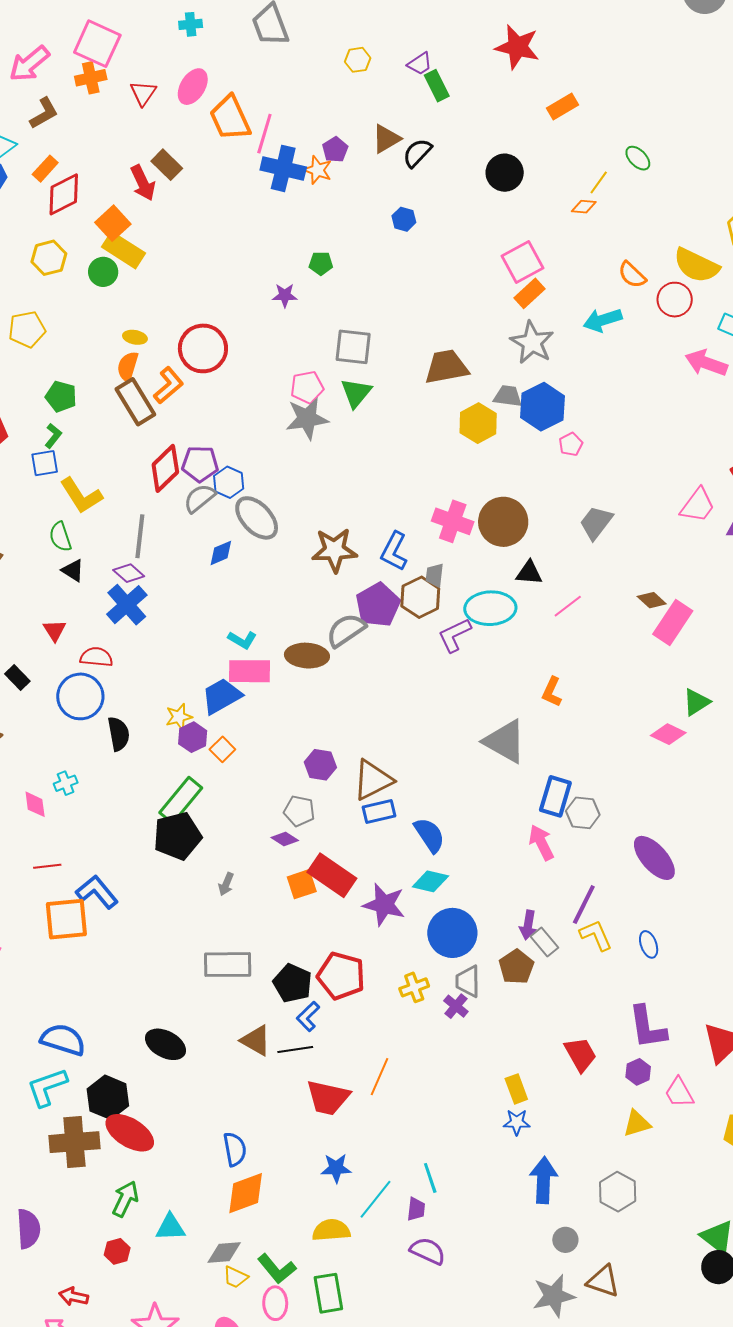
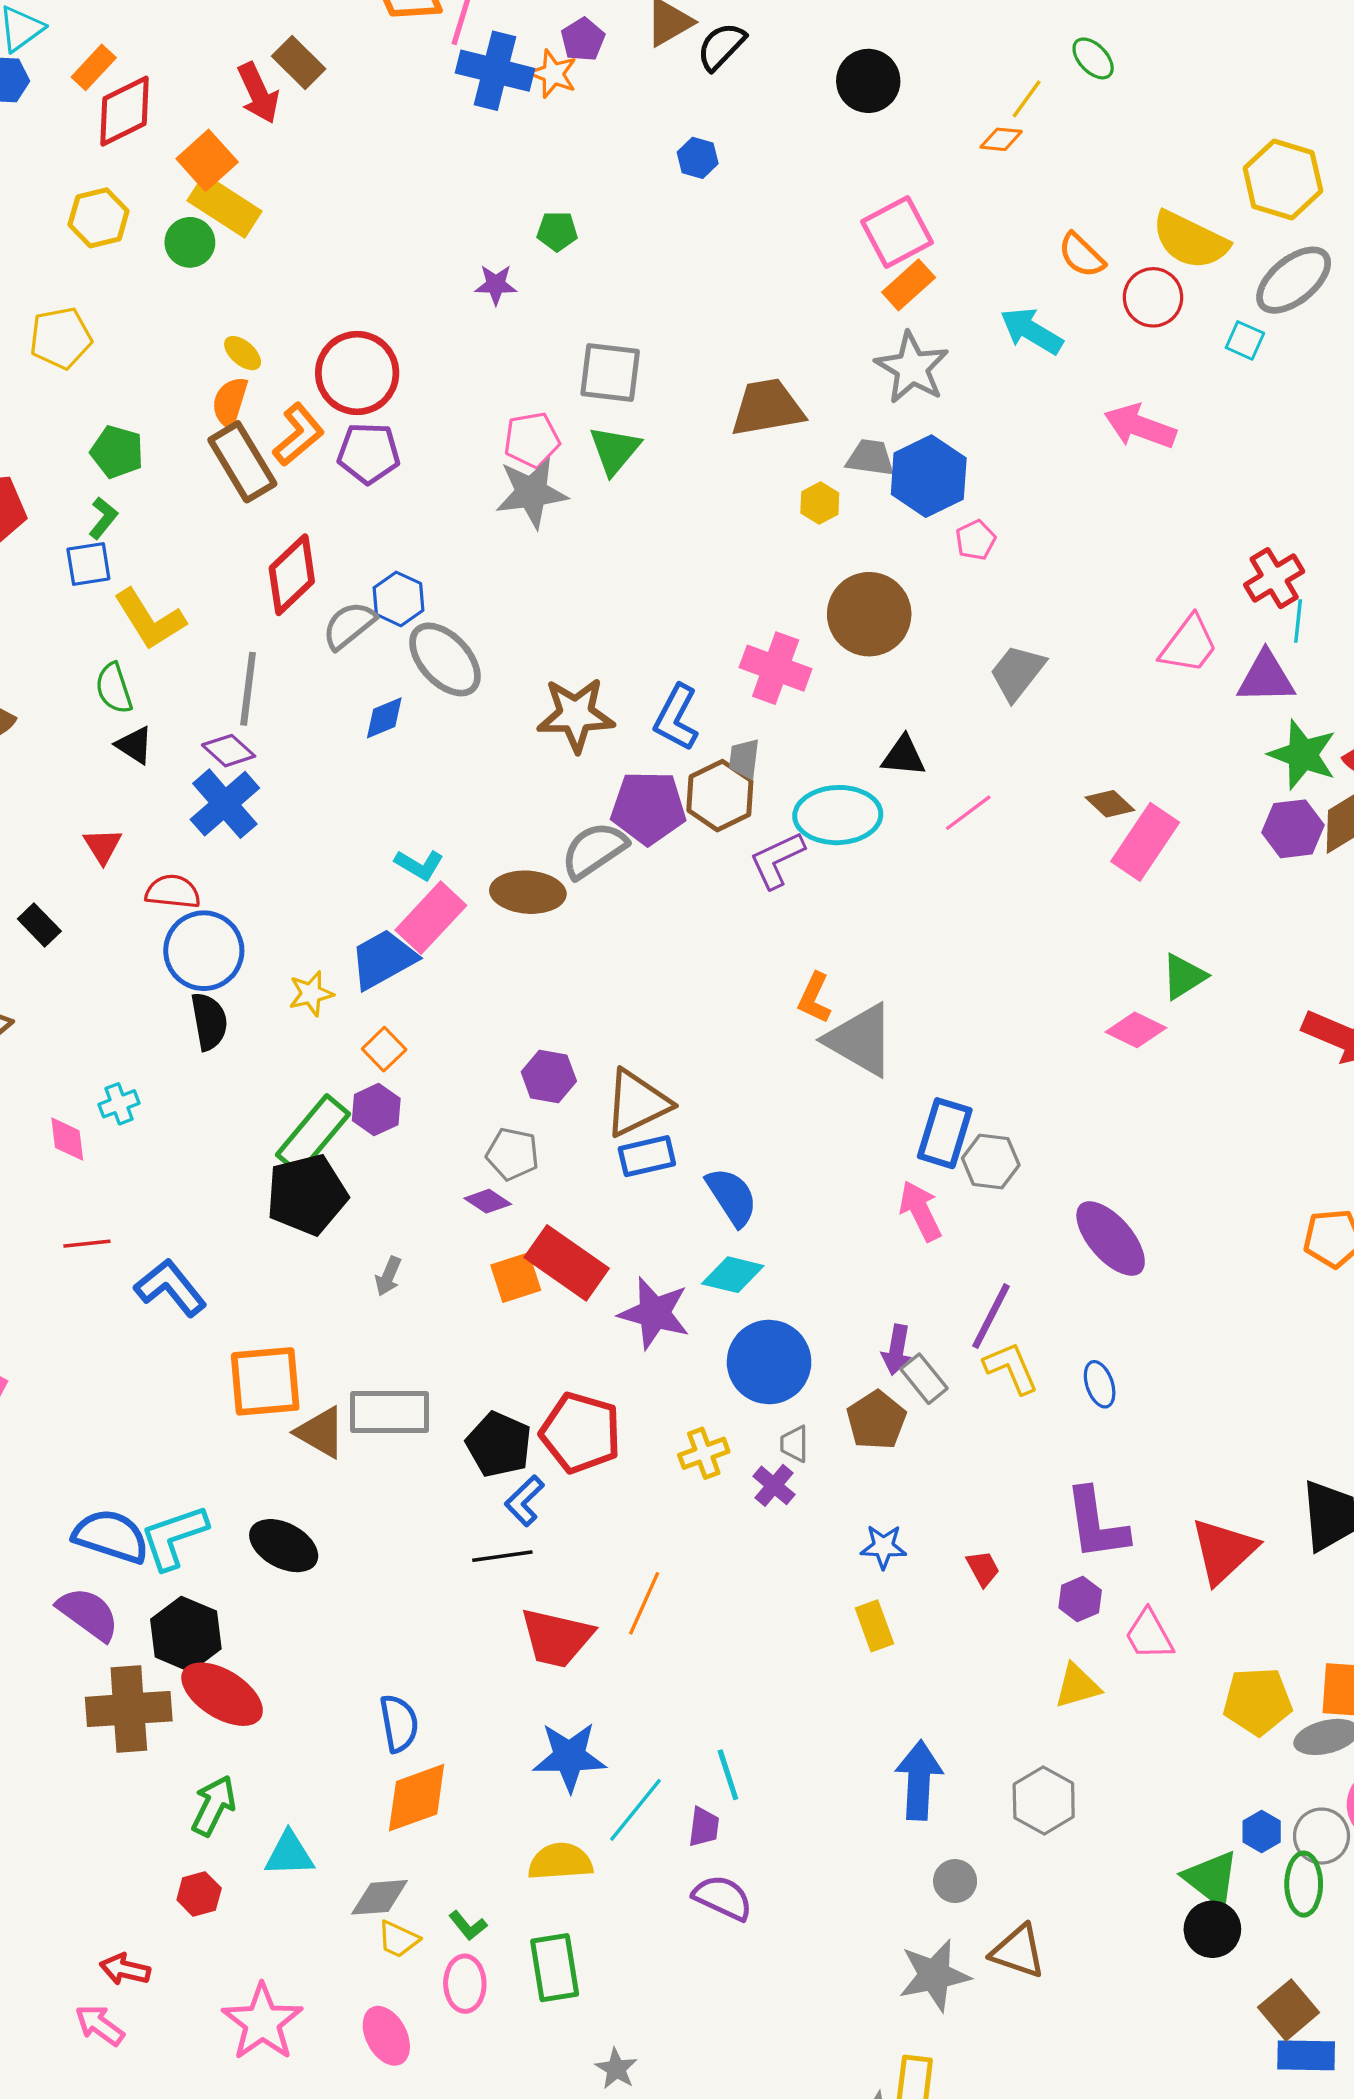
cyan arrow: (603, 320) -> (1031, 331), turned 48
yellow ellipse: (135, 337) -> (243, 353), turned 30
pink arrow: (706, 363) -> (1140, 426), moved
yellow hexagon: (478, 423) -> (820, 503), size x0.6
purple pentagon: (200, 464) -> (369, 453), moved
brown circle: (503, 522) -> (869, 614), moved
purple pentagon: (378, 605) -> (648, 808), turned 30
pink rectangle: (250, 671) -> (431, 918), turned -48
orange L-shape: (552, 692) -> (814, 998), moved
blue circle: (80, 696) -> (204, 951), moved
purple hexagon: (193, 737) -> (376, 1110), moved
orange square: (66, 919) -> (265, 1381), moved
gray trapezoid: (468, 981) -> (794, 1444), size x0.7
brown triangle: (256, 1041) -> (321, 1432), moved
red trapezoid: (580, 1054) -> (983, 1568), size x0.6
cyan L-shape: (47, 1087) -> (174, 1537), moved
blue star: (517, 1122) -> (883, 1547), moved
blue star: (336, 1168) -> (570, 1757), size x1.4
purple semicircle: (28, 1229) -> (88, 1614), moved, turned -51
green L-shape: (277, 1269) -> (468, 1926), size x0.6

